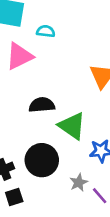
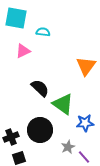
pink triangle: (19, 56) -> (23, 51), size x0.7
black semicircle: (42, 105) -> (40, 88), turned 48

